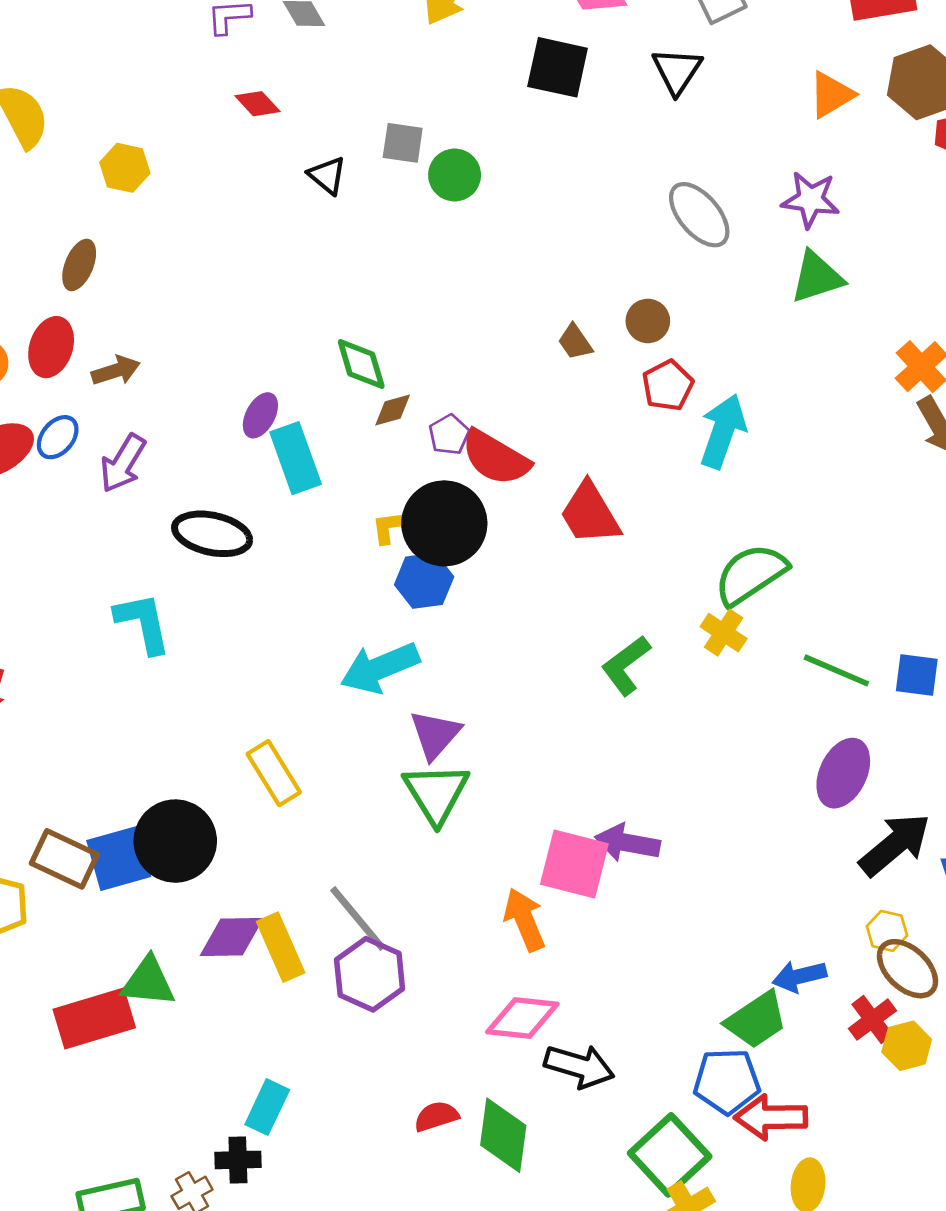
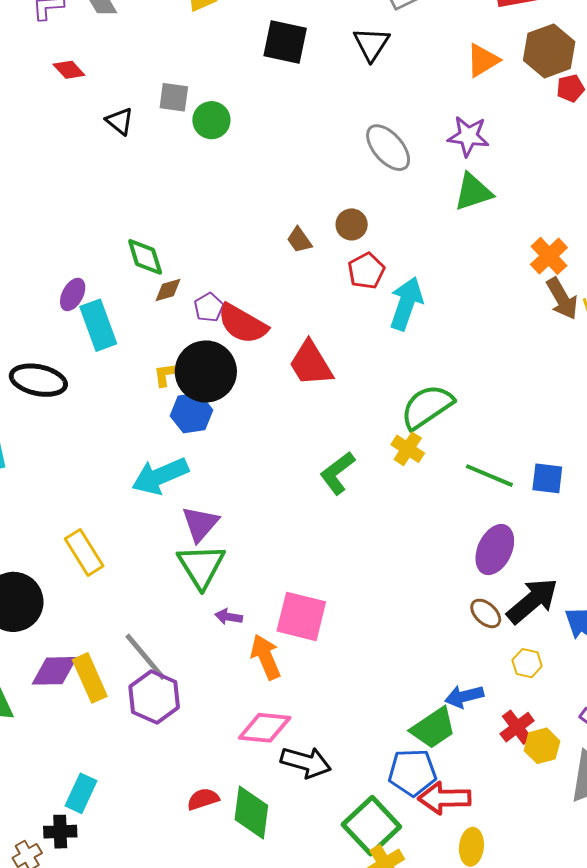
purple arrow: (627, 843) -> (229, 617), moved, size x0.6
brown ellipse: (908, 969) -> (486, 613), moved, size x0.7

